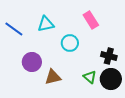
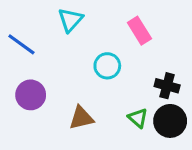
cyan triangle: (46, 24) -> (70, 20), moved, turned -36
purple circle: (32, 62) -> (31, 95), moved

